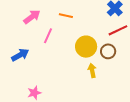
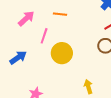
yellow circle: (86, 47) -> (62, 53), moved
yellow arrow: (92, 70) -> (88, 87), moved

